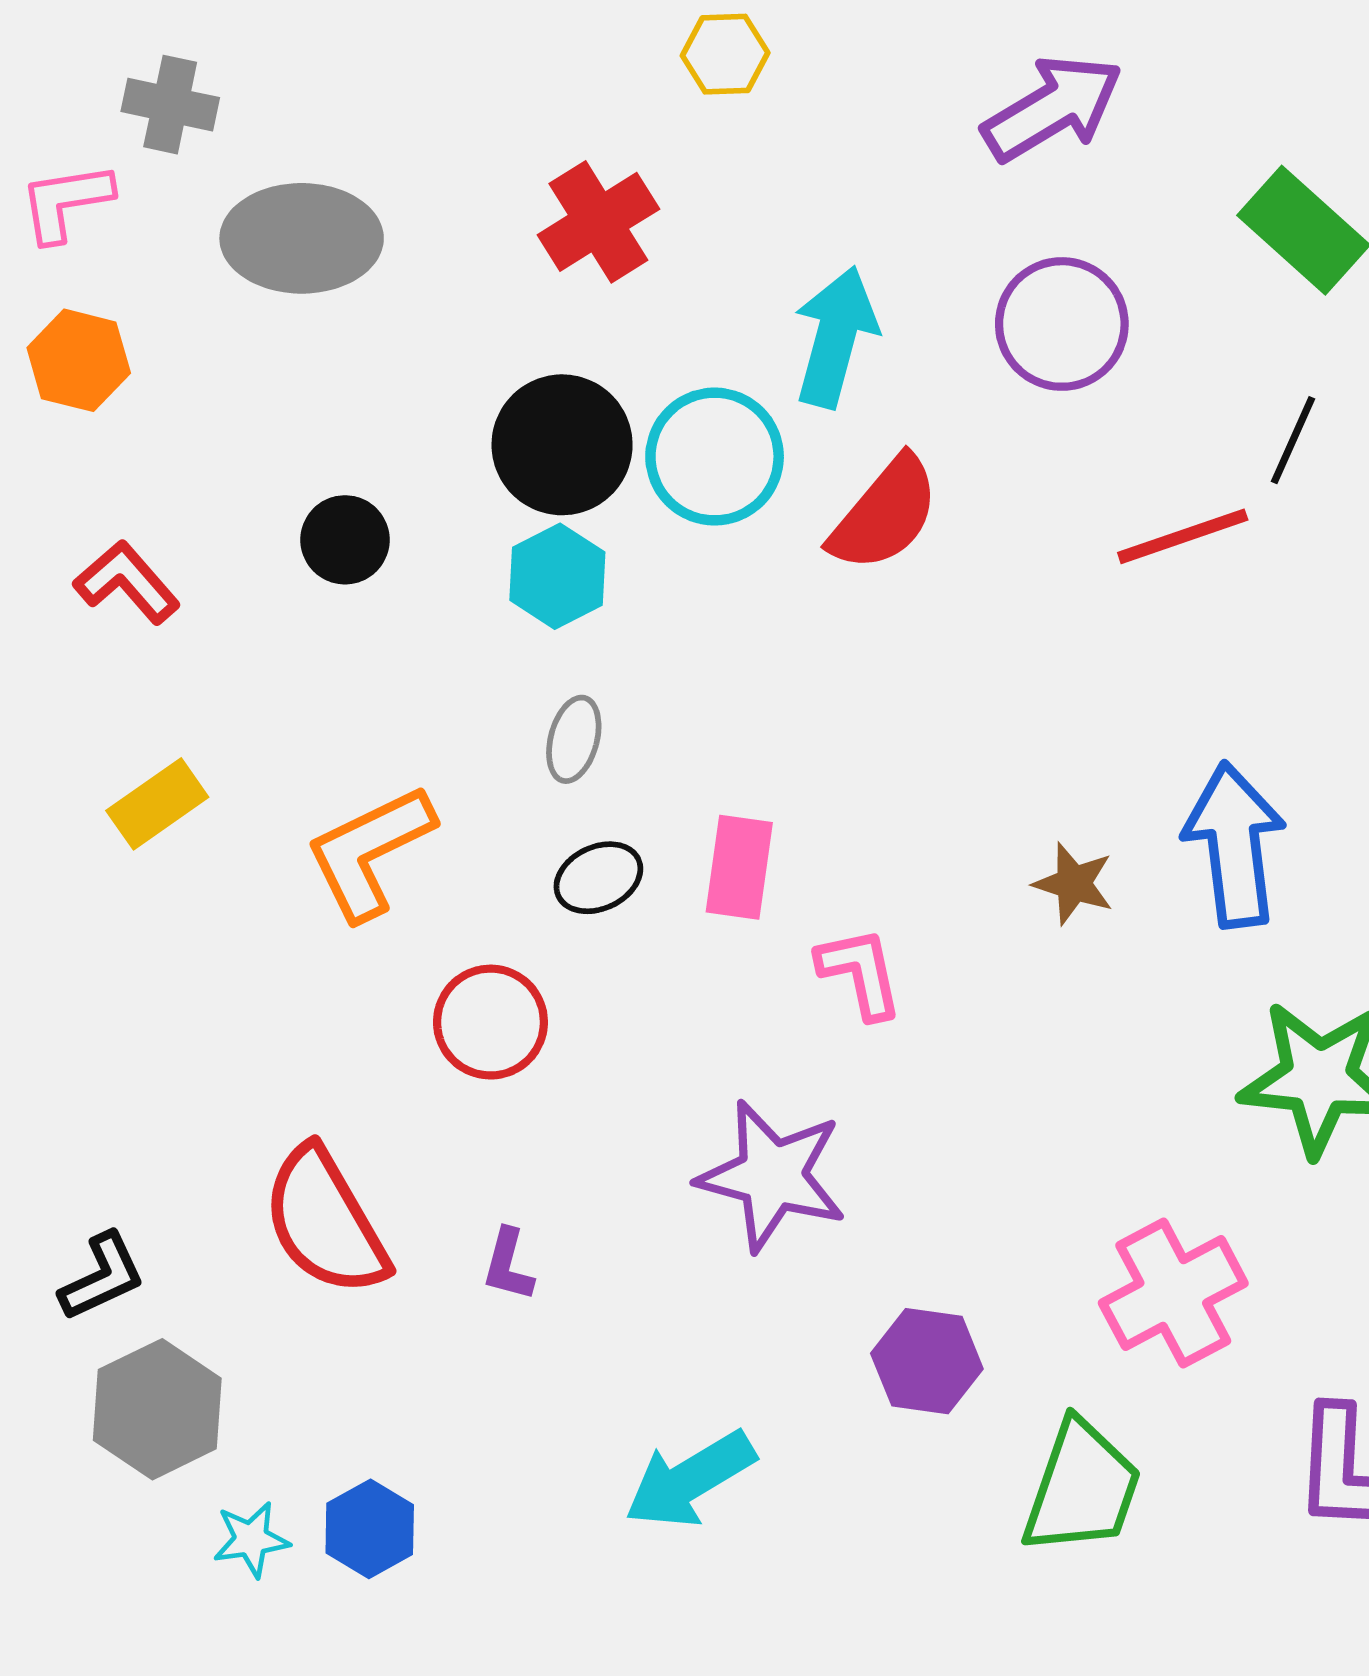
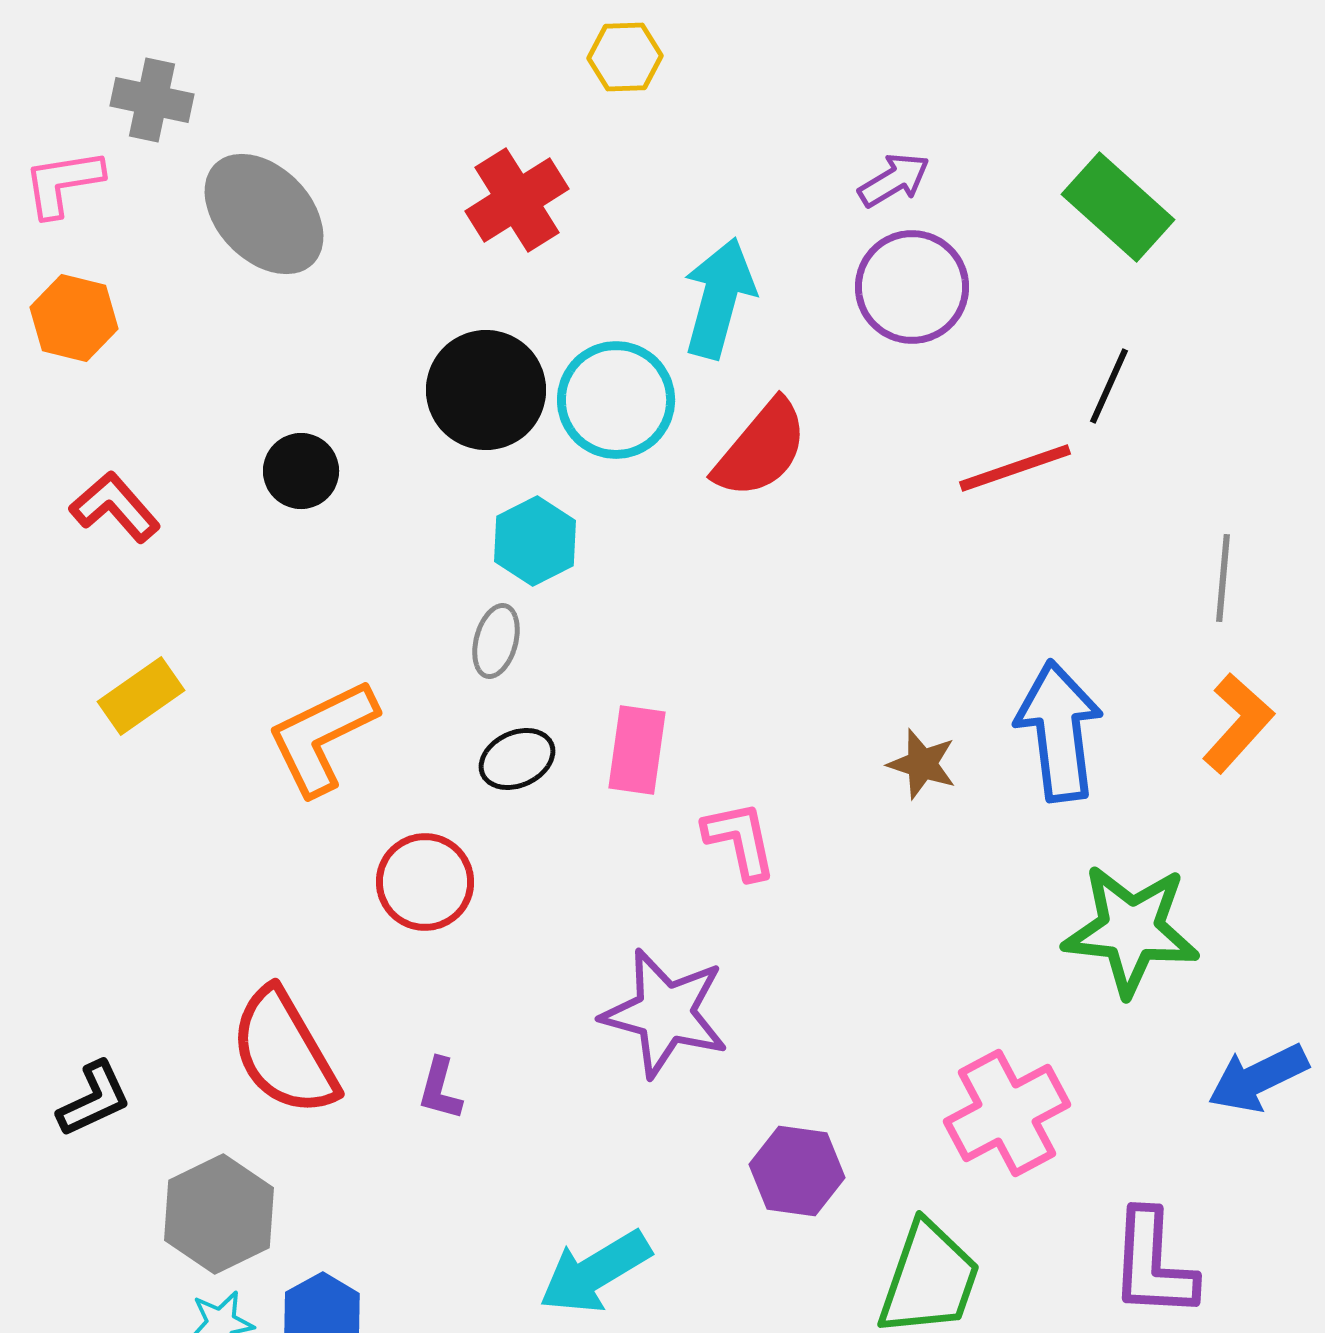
purple arrow: (1052, 108) -> (894, 180), moved, size x0.6
gray ellipse: (302, 238) -> (264, 214), turned 46
cyan hexagon: (557, 576) -> (535, 541), moved
gray hexagon: (157, 1409) -> (219, 1214), moved

